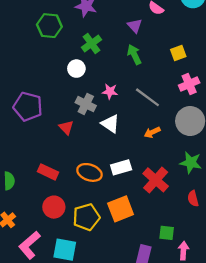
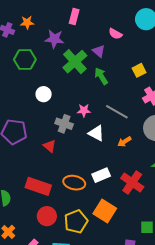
green cross: (92, 43) -> (75, 62), moved, size x1.4
white circle: (76, 69) -> (44, 94), moved
white triangle: (110, 124) -> (96, 133), moved
red rectangle: (48, 172) -> (38, 186), size x1.4
orange square: (121, 209) -> (105, 211), turned -30

